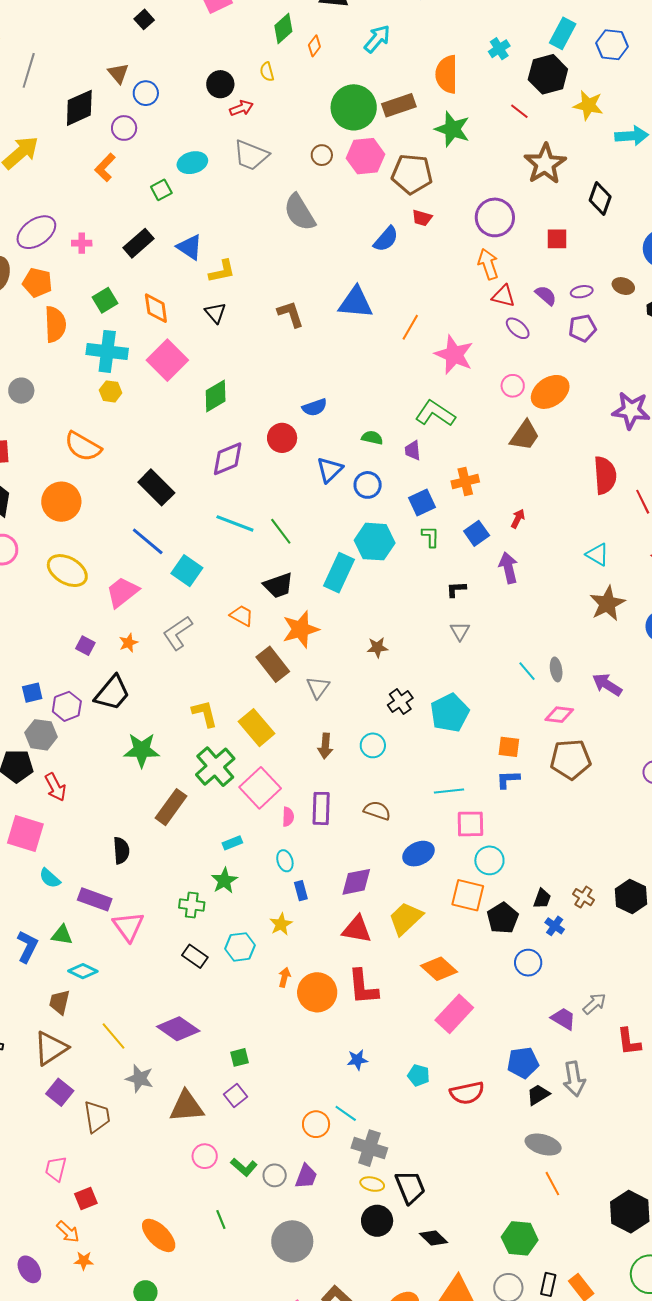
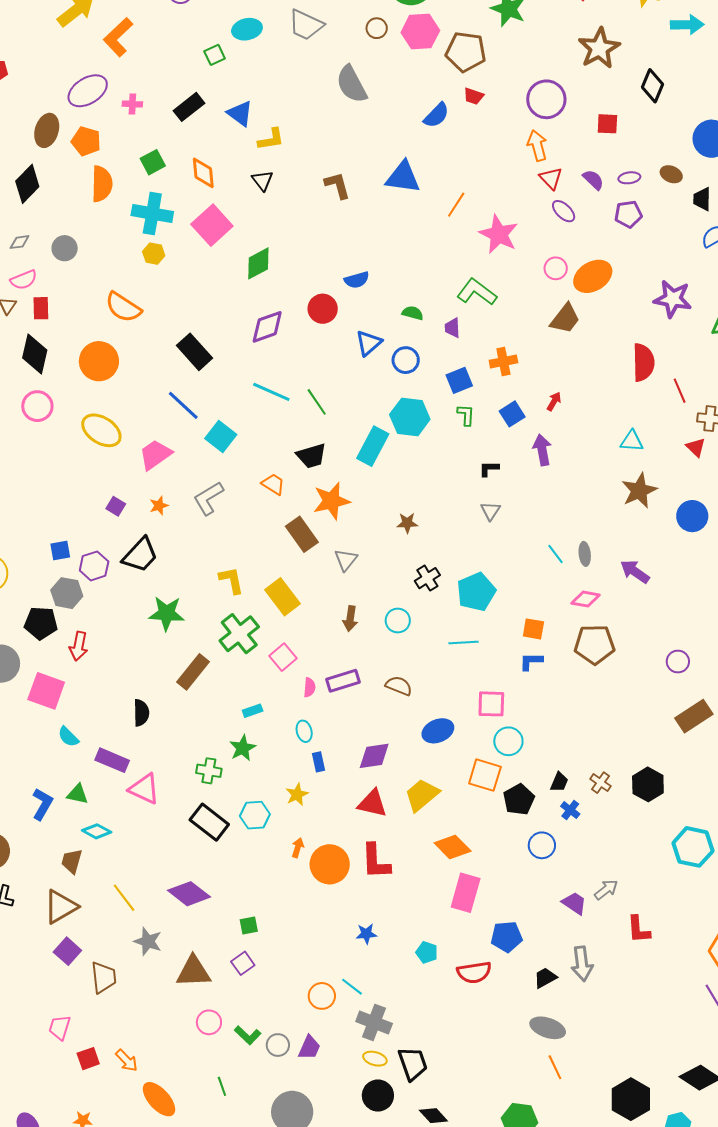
orange L-shape: (105, 167) -> (118, 37), moved, size x1.4
red triangle: (503, 296) -> (551, 178), turned 30
cyan triangle: (597, 554) -> (632, 441), turned -30
red arrow: (55, 787) -> (79, 646), turned 36
pink square: (260, 788) -> (283, 657), size x0.7
cyan line: (449, 791) -> (464, 643), moved
purple rectangle: (321, 808) -> (343, 681), turned 68
pink triangle: (128, 926) -> (144, 789), turned -32
black rectangle: (195, 956) -> (209, 822), size x1.5
pink rectangle: (454, 1014) -> (466, 893), turned -30
blue pentagon: (523, 1063) -> (507, 937), moved
orange arrow: (68, 1232) -> (127, 1060), moved

